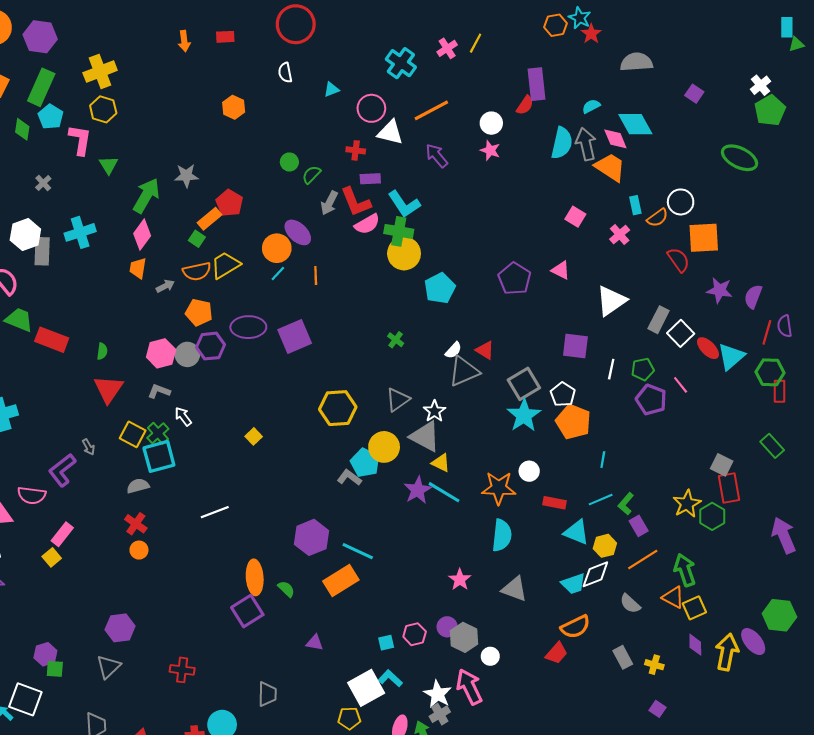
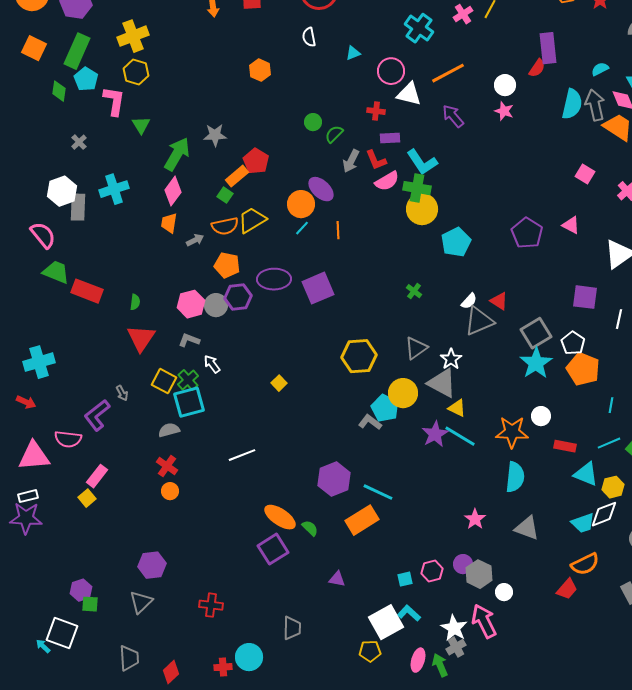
red L-shape: (356, 202) -> (376, 160), size x0.7
orange ellipse: (255, 577) -> (280, 517), turned -52

